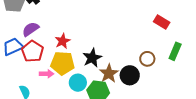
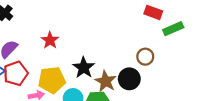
red star: (63, 41) -> (50, 40), moved
red pentagon: (32, 51) -> (16, 73), turned 30
green rectangle: (175, 51) -> (173, 29), moved, turned 54

